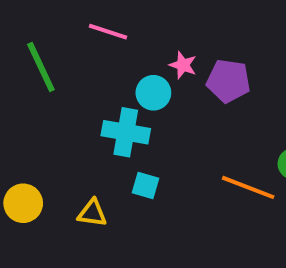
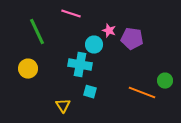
yellow circle: (23, 203) -> (28, 69), moved
yellow triangle: (92, 213) -> (63, 106), turned 49

